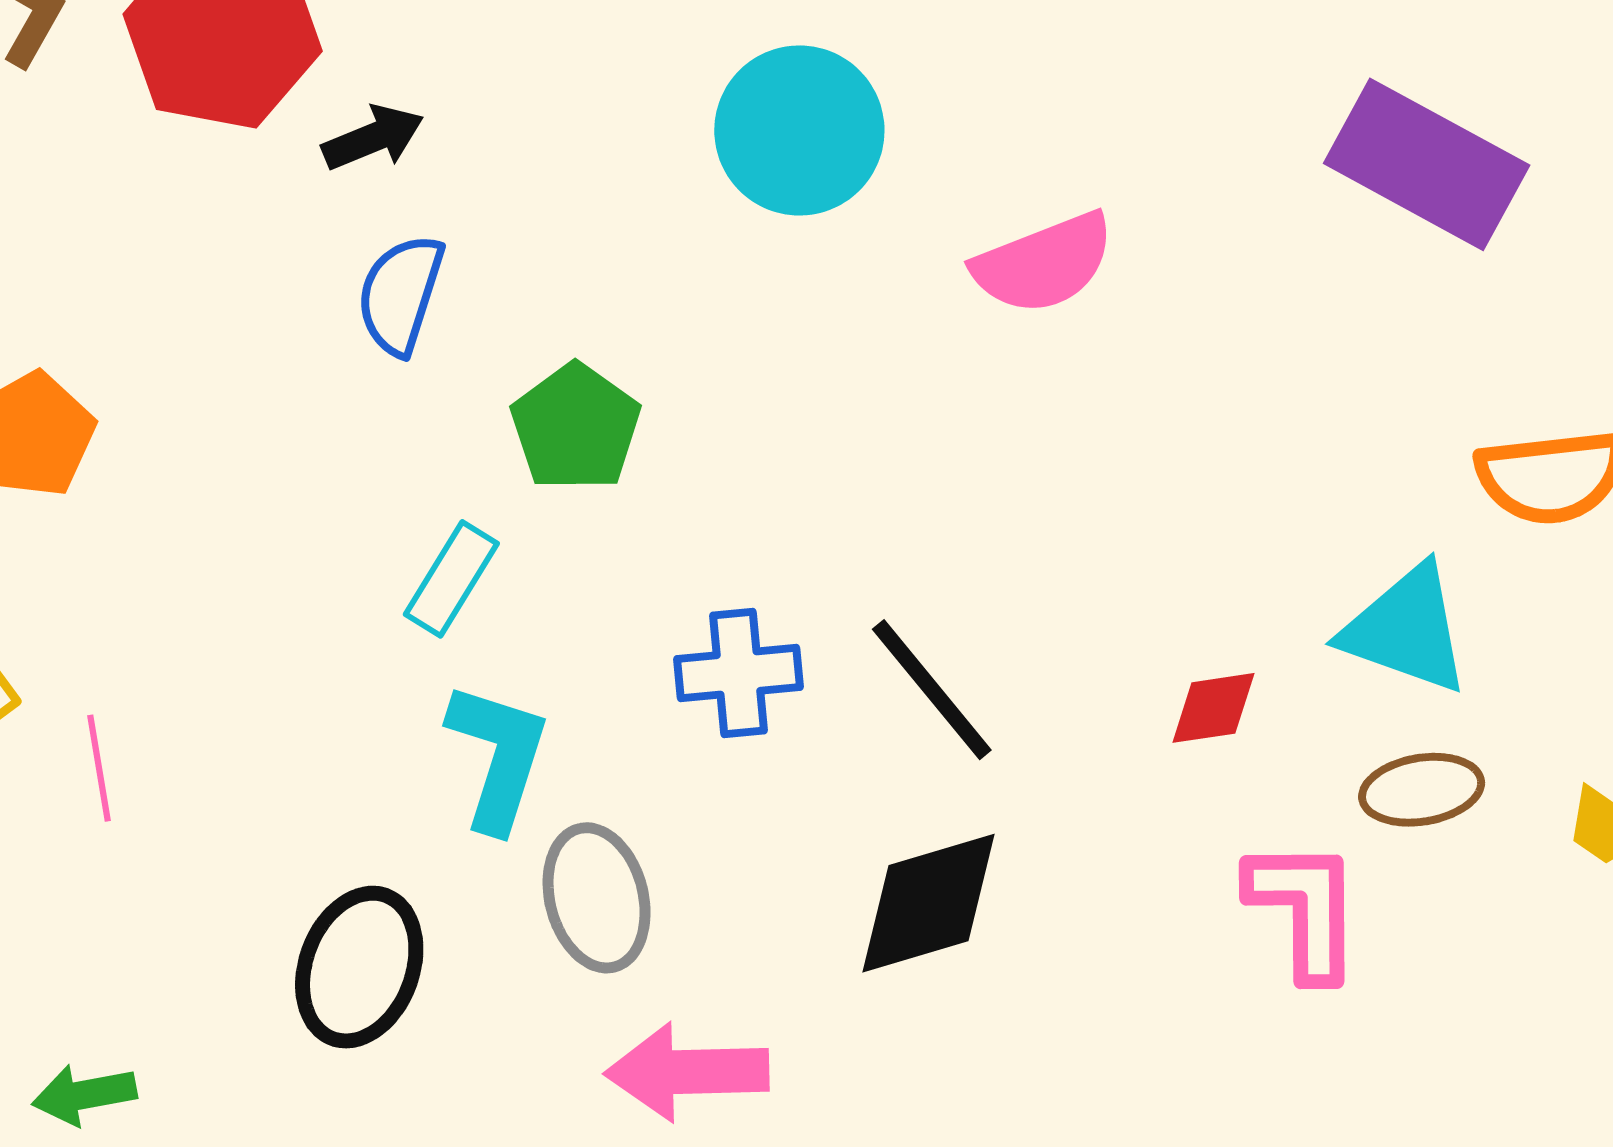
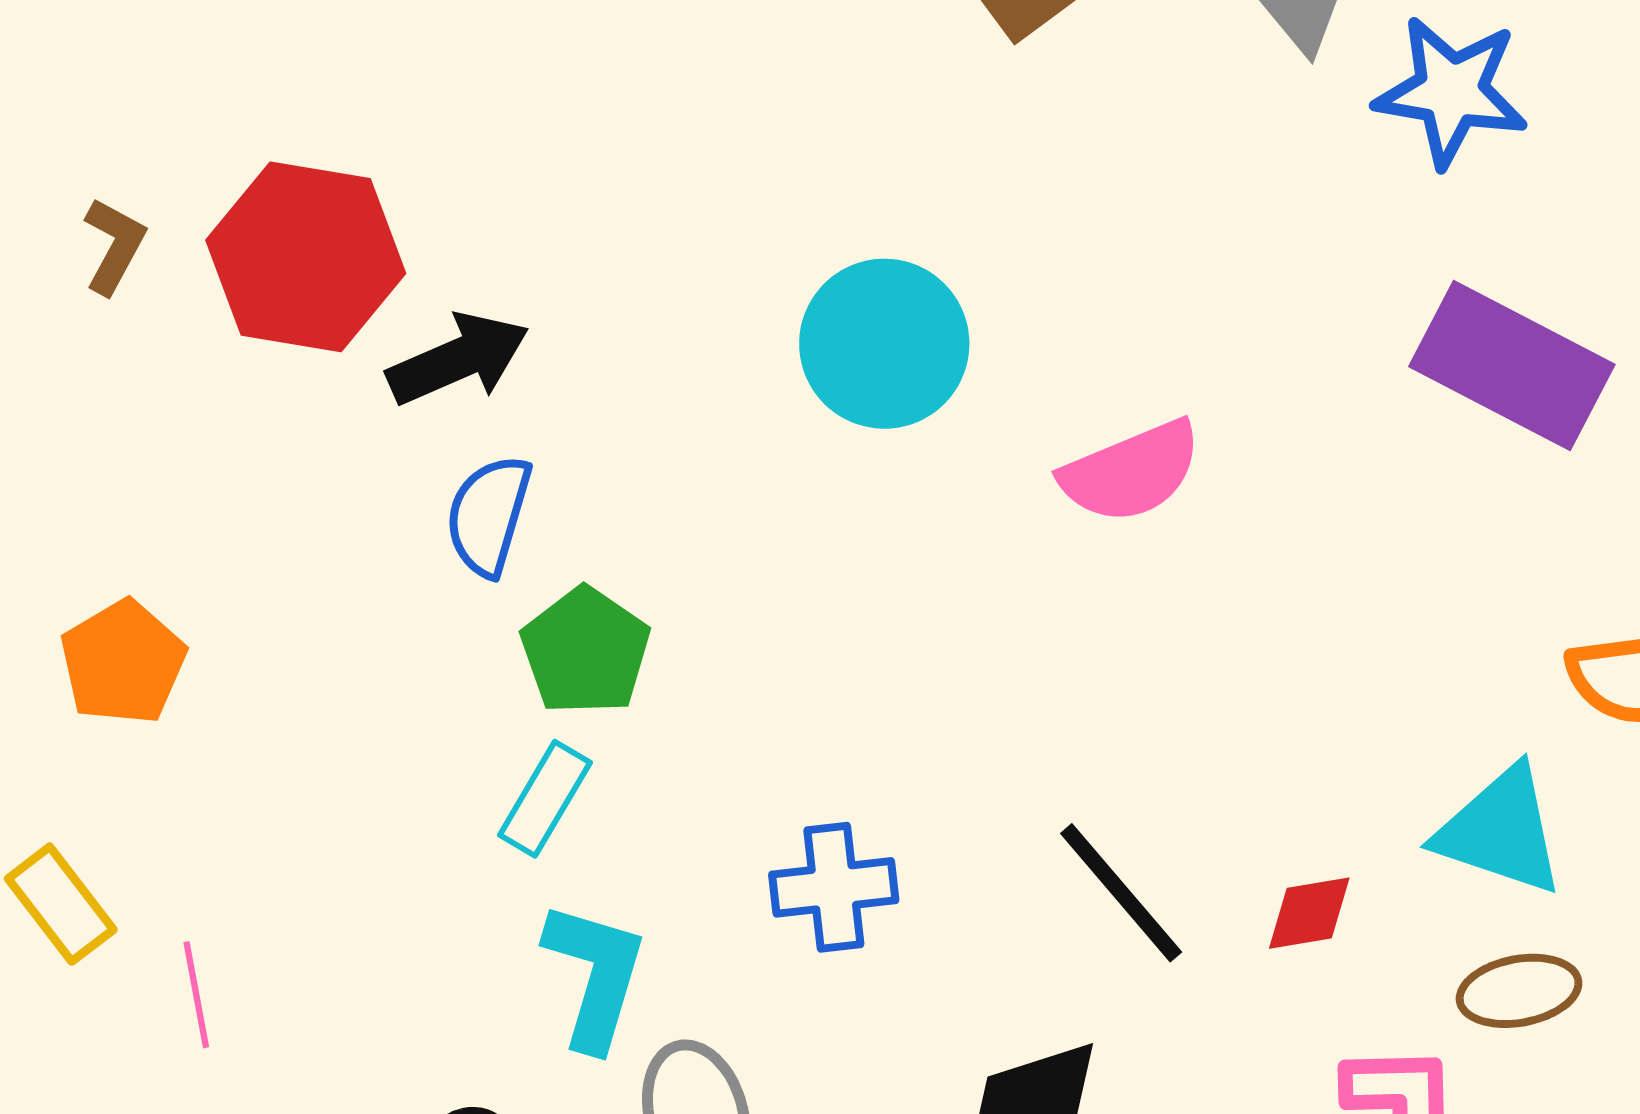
black arrow: (373, 138) -> (458, 359), size x1.4
green pentagon: (576, 427) -> (585, 651), moved
black line: (932, 690) -> (1121, 893), moved

